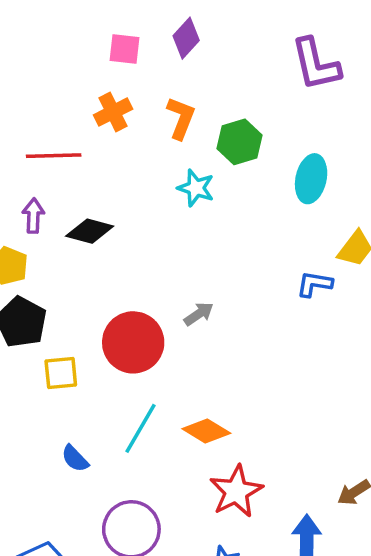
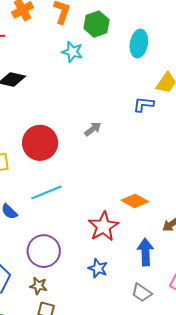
gray arrow: (199, 314) -> (93, 129), moved
cyan line: (140, 428) -> (46, 192), turned 40
orange diamond: (206, 431) -> (135, 201), moved

